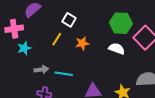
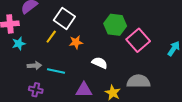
white square: (69, 20) -> (64, 18), size x1.5
white semicircle: (117, 49) -> (100, 63), moved

